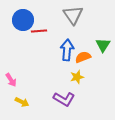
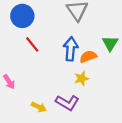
red line: (39, 31) -> (32, 44), moved, turned 56
yellow arrow: (22, 102) -> (39, 107), moved

